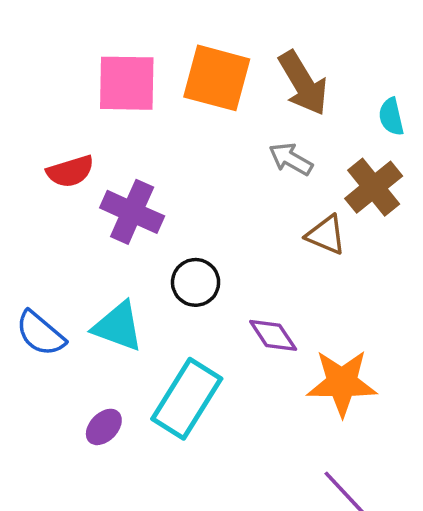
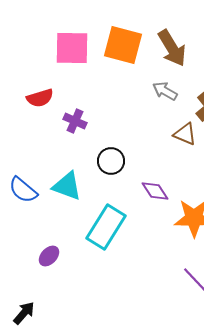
purple cross: (132, 212) -> (75, 121), size x0.7
purple ellipse: (104, 427) -> (49, 256), moved

